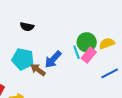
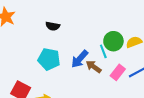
pink rectangle: (89, 55) -> (118, 72), moved
brown arrow: (38, 70) -> (94, 67), moved

